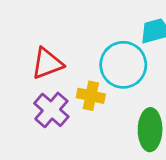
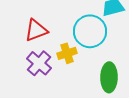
yellow cross: (91, 96) -> (67, 53), turned -30

